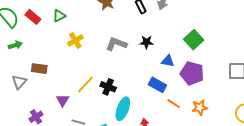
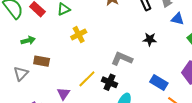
gray L-shape: (116, 44) -> (122, 59), moved
green arrow: (15, 45) -> (28, 40), moved
blue triangle: (168, 61) -> (178, 19), moved

